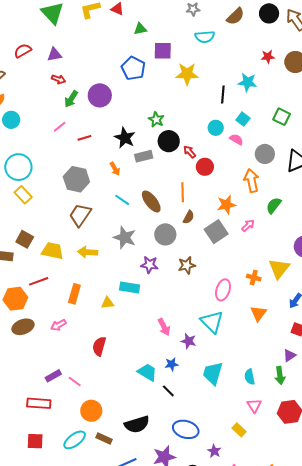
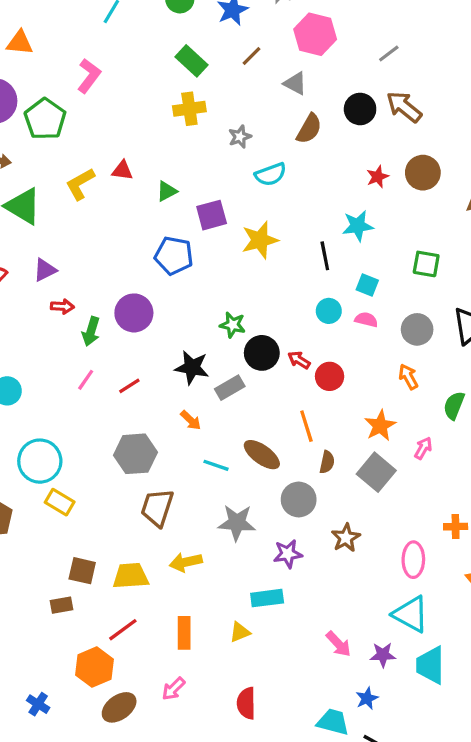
orange arrow: (252, 181) -> (408, 377), size x0.7
cyan trapezoid: (213, 373) -> (430, 665), moved

